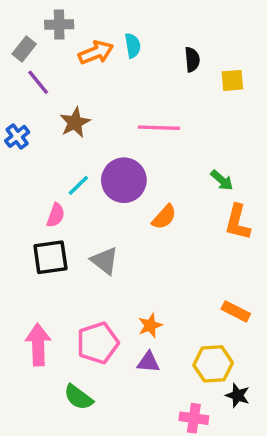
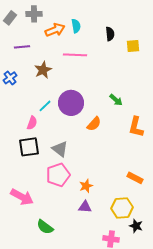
gray rectangle: (24, 49) -> (10, 18), moved
purple line: (38, 82) -> (22, 47), turned -56
pink line: (159, 128) -> (75, 55), moved
green arrow: (222, 180) -> (116, 100), moved
pink pentagon: (98, 343) -> (58, 175), moved
pink arrow: (38, 345) -> (22, 197), turned 120

